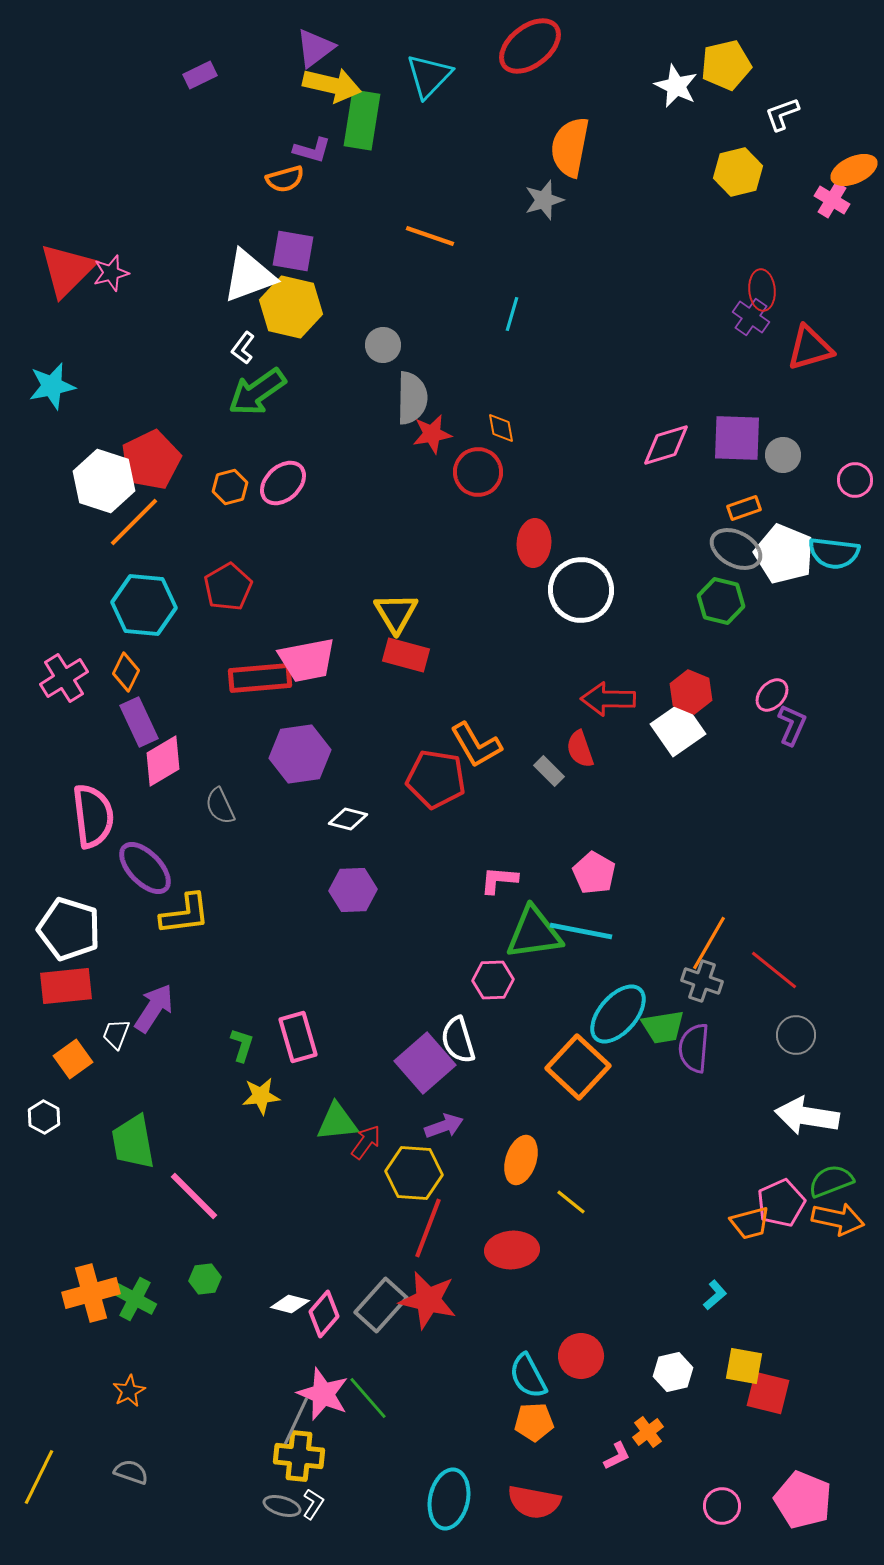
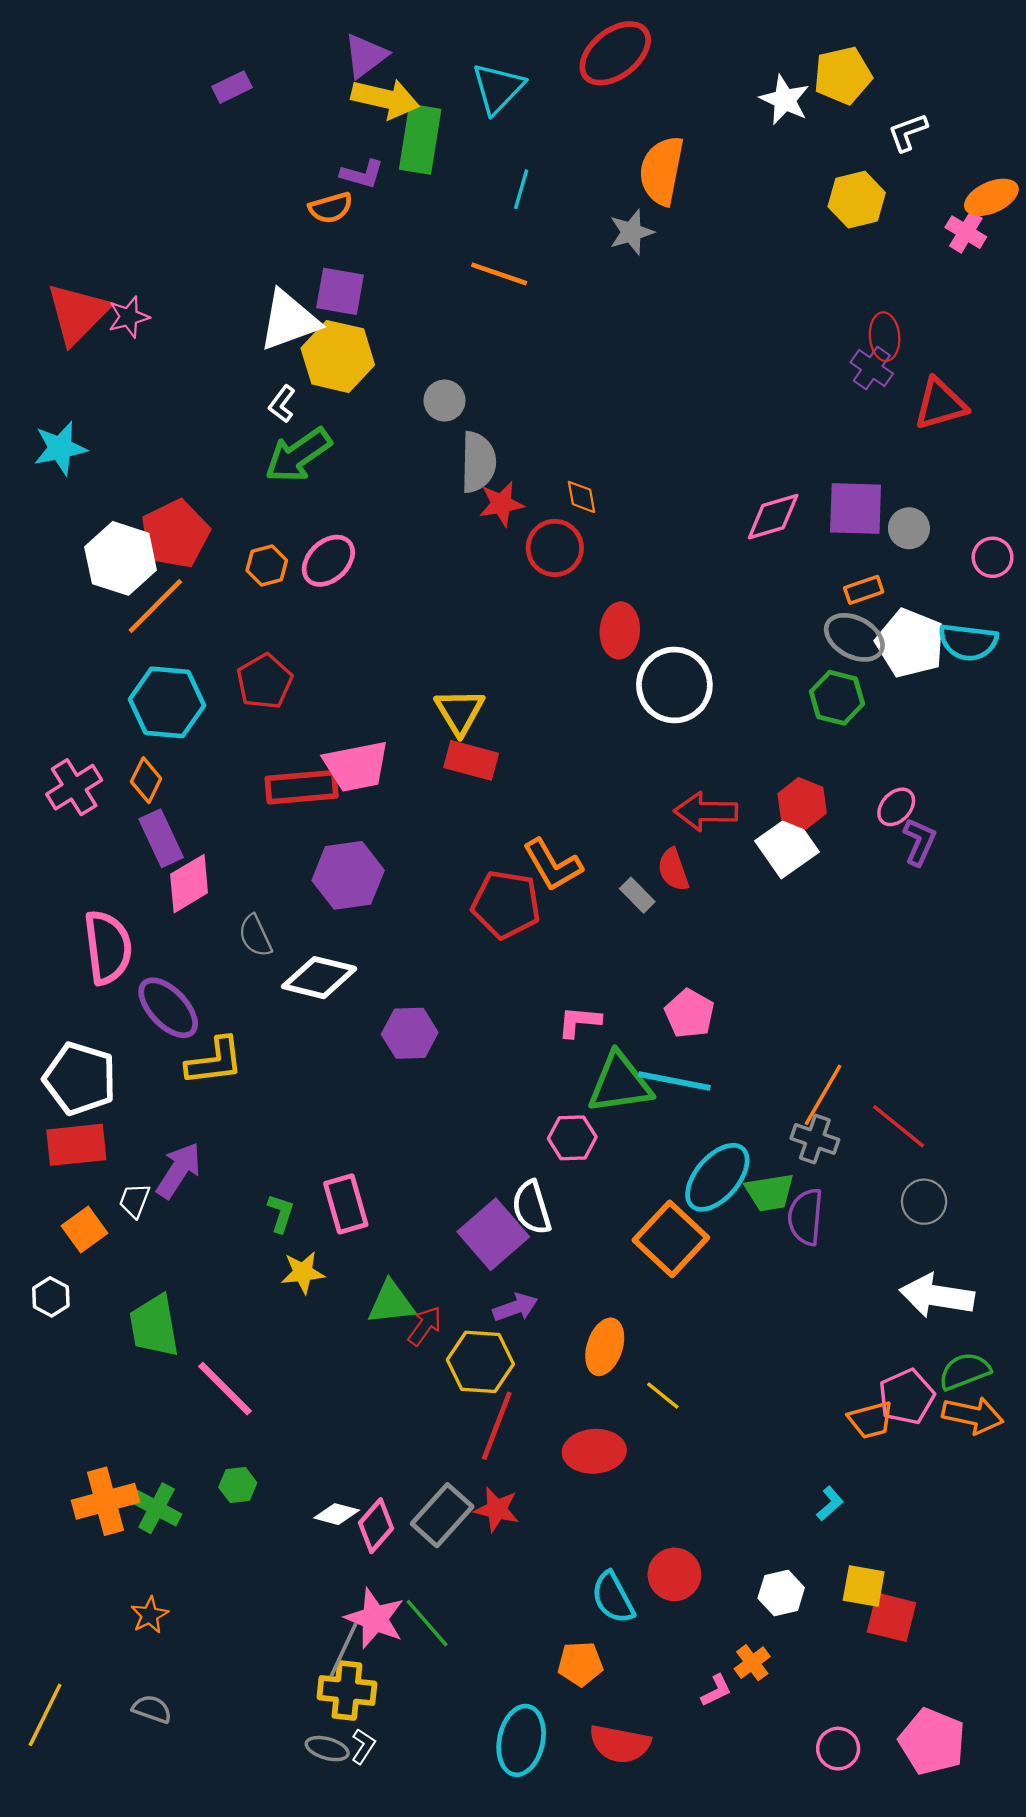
cyan line: (512, 314) -> (521, 189), moved
white diamond: (348, 819) -> (319, 978), moved, size x1.6
red star: (428, 1300) -> (497, 1509), size x0.7
orange pentagon: (534, 1422) -> (580, 1664), moved

